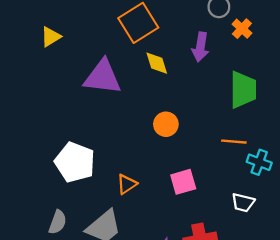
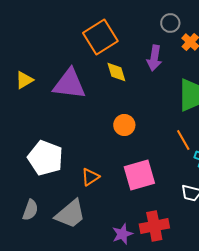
yellow triangle: (51, 37) -> (24, 80), moved
orange line: (234, 142) -> (183, 140), turned 55
pink square: (183, 182) -> (139, 175), size x1.4

